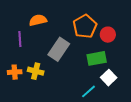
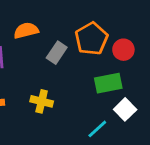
gray rectangle: (59, 49) -> (57, 53), moved, size x0.7
yellow cross: (36, 71) -> (42, 101), moved

